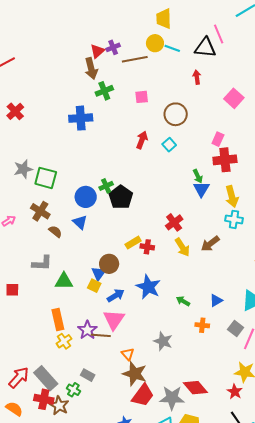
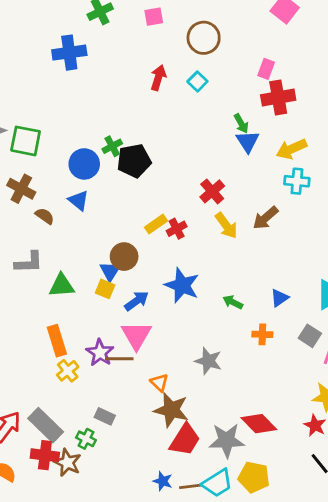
black pentagon: (121, 197) -> (134, 161), turned 30
yellow arrow: (232, 197) -> (292, 149), turned 85
red cross: (147, 247) -> (177, 229), turned -32

